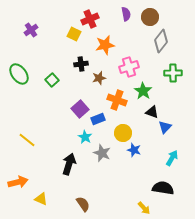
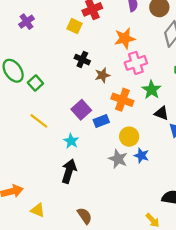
orange star: (105, 45) -> (125, 38), moved
black cross: (81, 64) -> (82, 60), turned 32
green square: (52, 80) -> (35, 83), moved
cyan star: (85, 137) -> (71, 141), moved
yellow line: (27, 140) -> (39, 121), moved
gray star: (102, 153) -> (118, 159), moved

